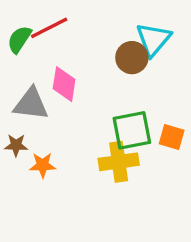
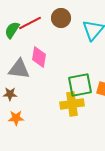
brown circle: (132, 58) -> (61, 18), moved
orange star: (43, 165) -> (16, 118), moved

